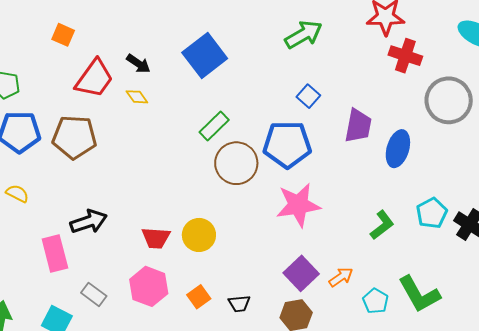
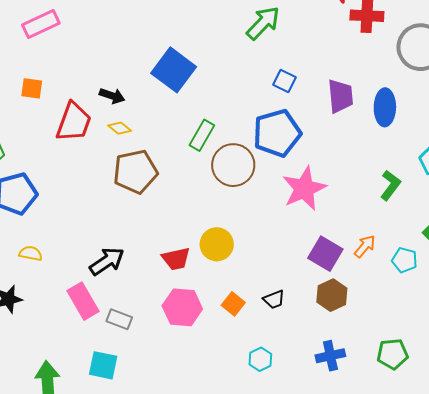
brown pentagon: (74, 137) -> (135, 172), moved
gray rectangle: (94, 294) -> (119, 319), moved

